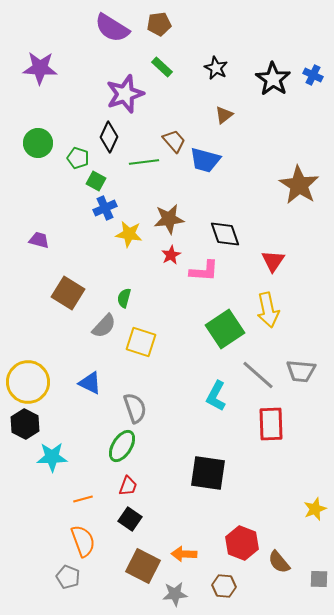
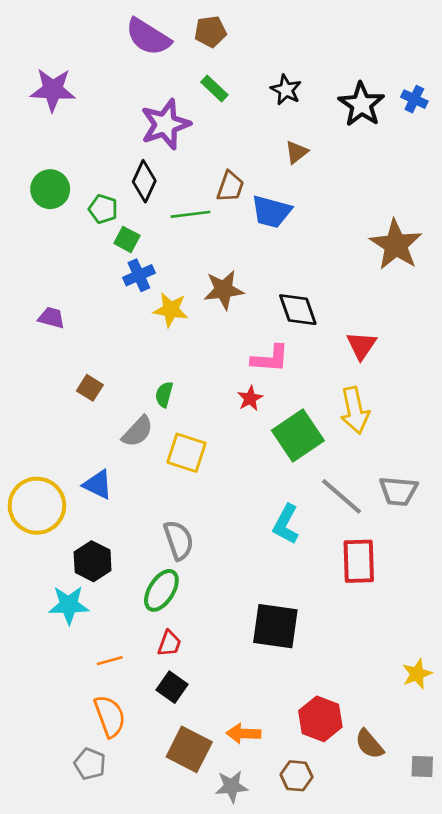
brown trapezoid: (174, 141) -> (230, 187), turned 60
red star: (171, 255) -> (250, 398), moved
brown square: (68, 293) -> (90, 388), size x0.6
blue triangle: (90, 383) -> (98, 484), moved
black hexagon: (25, 424) -> (93, 561), moved

